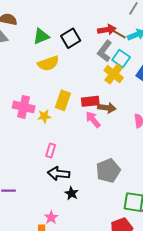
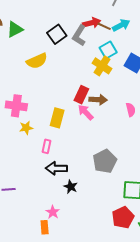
green triangle: (41, 36) -> (15, 29), moved
gray L-shape: (105, 51) -> (79, 36), moved
cyan square: (121, 59) -> (108, 50), turned 30
yellow rectangle: (63, 100) -> (57, 118), moved
red rectangle: (90, 101) -> (81, 95), turned -54
yellow star: (44, 116) -> (26, 128), moved

